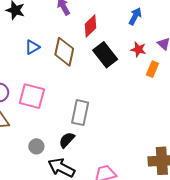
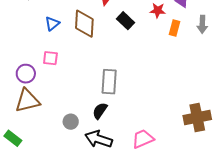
black rectangle: (105, 55) -> (125, 21), size x0.7
pink square: (32, 96) -> (50, 58), moved, size x0.6

